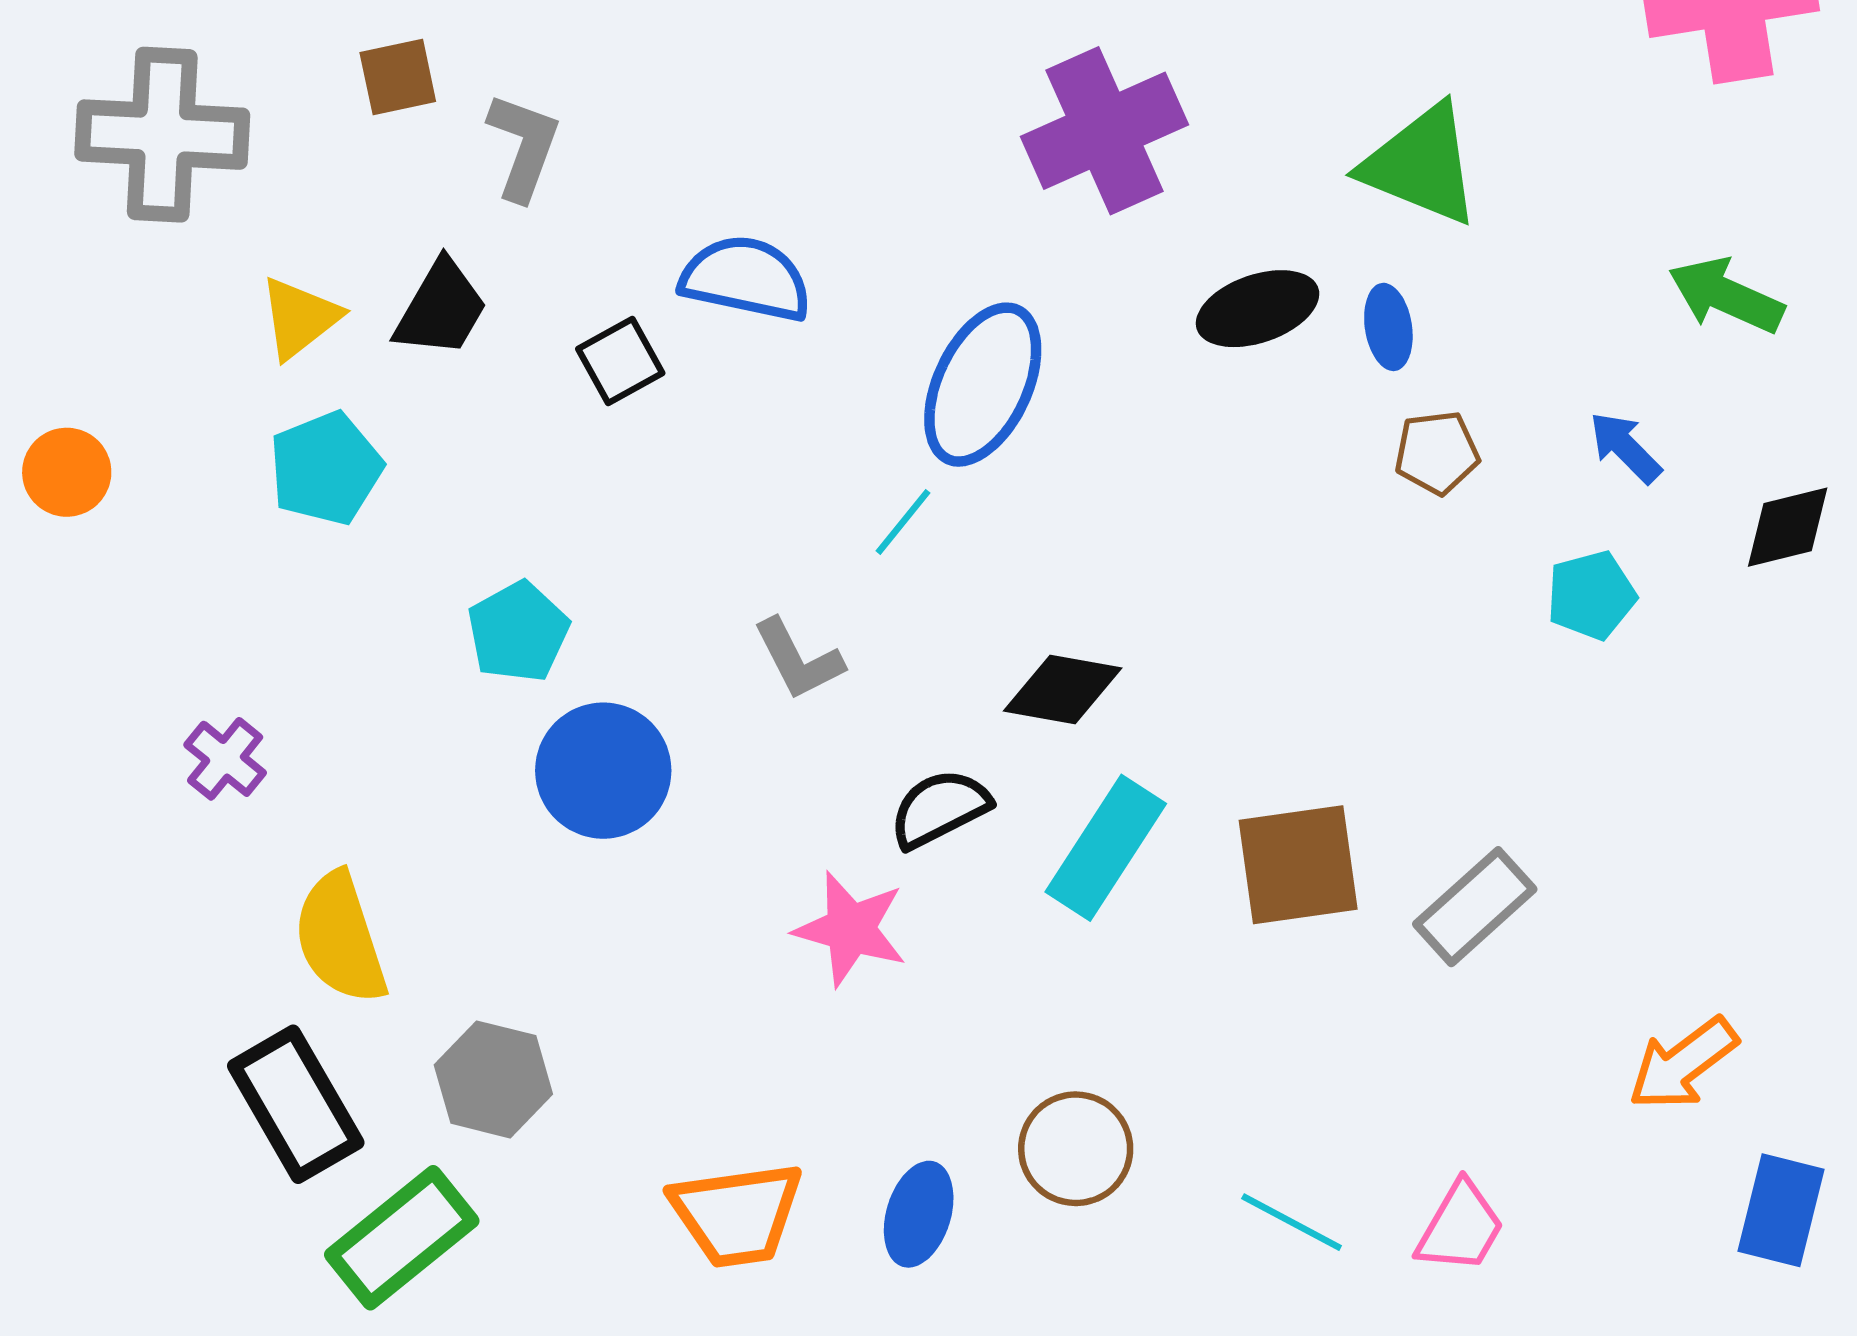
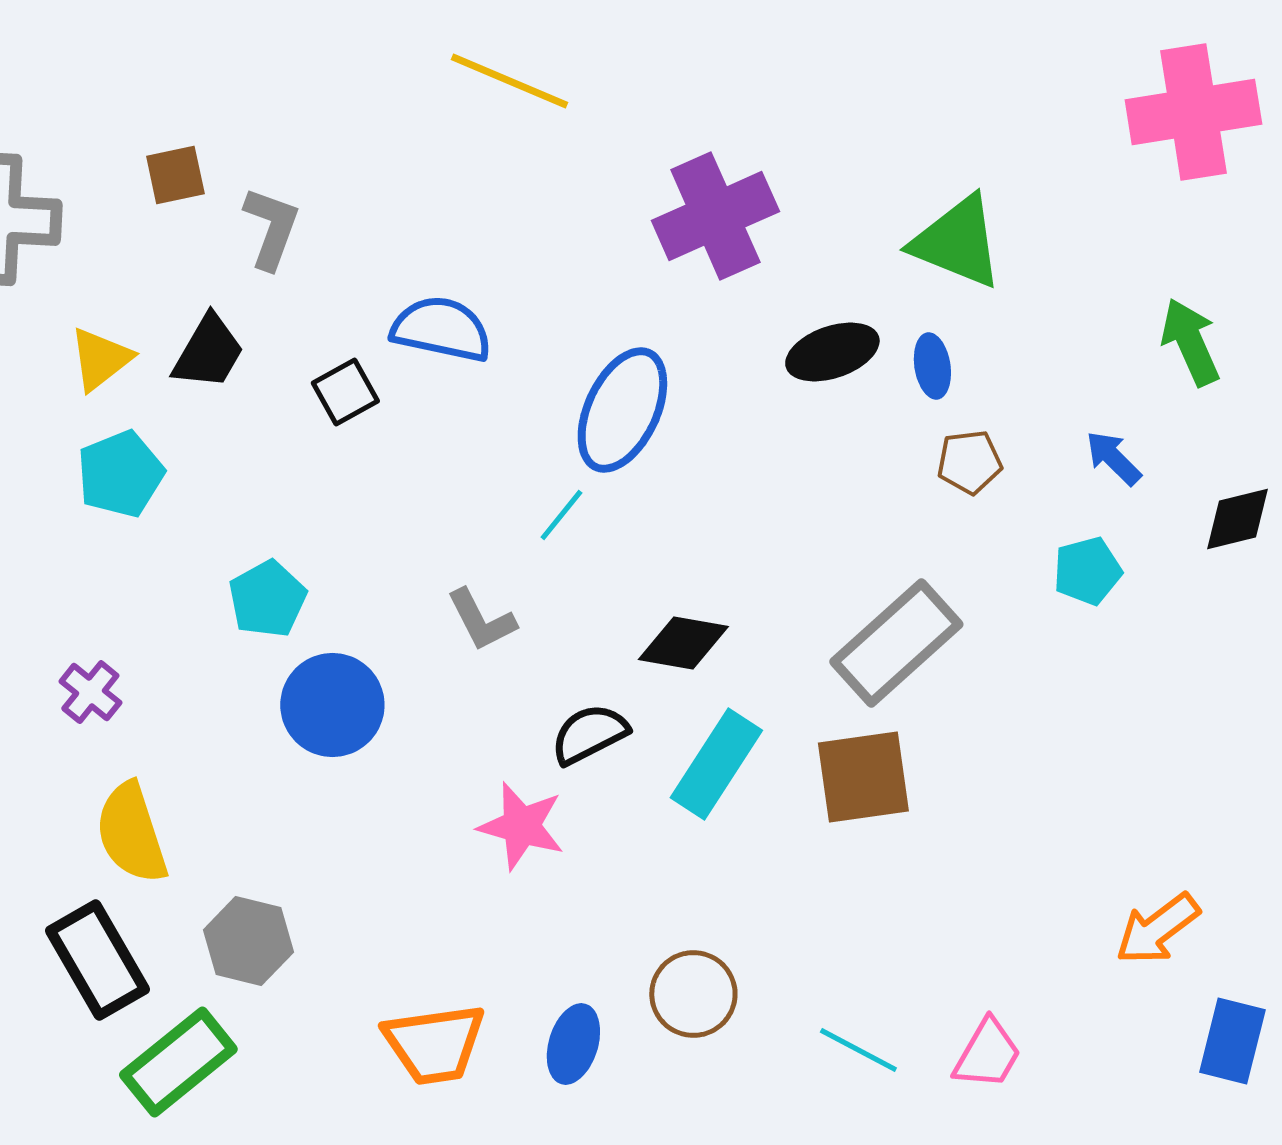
green arrow: (1726, 296) -> (1190, 342), turned 42
purple cross: (225, 759) -> (90, 692), moved
gray rectangle: (1475, 907) -> (896, 643), moved, size x1.4

